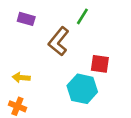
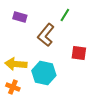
yellow arrow: (21, 78) -> (16, 64), size x1.5
cyan hexagon: (82, 89) -> (44, 73), moved

